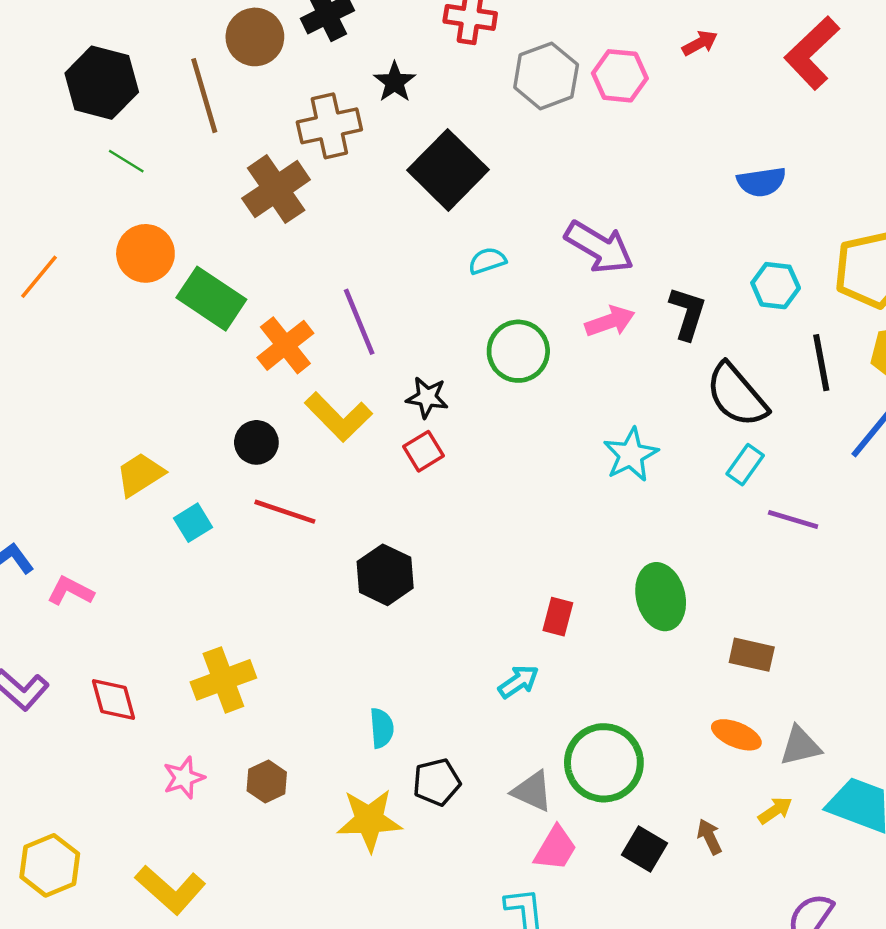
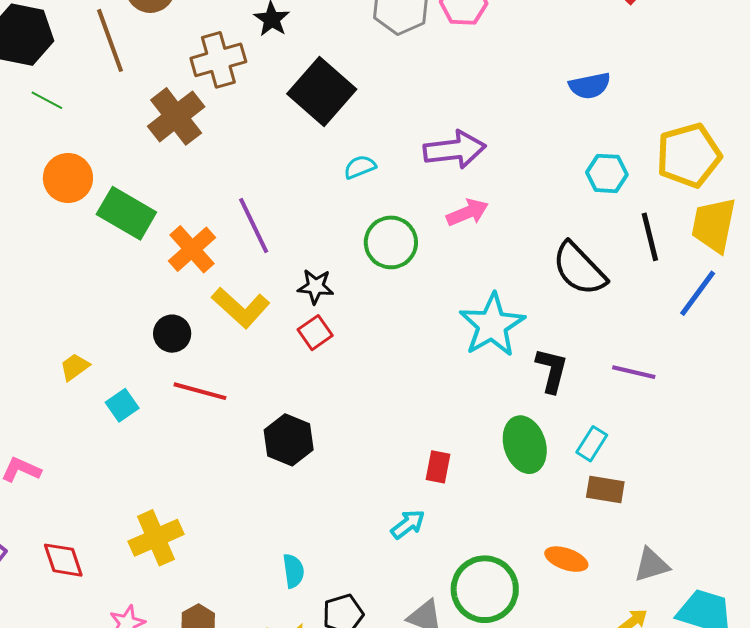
purple arrow: (599, 247) -> (455, 150), turned -34
black L-shape: (688, 313) -> (552, 370), moved
cyan star: (631, 455) -> (492, 325), size x1.4
cyan rectangle: (745, 465) -> (592, 444), moved
yellow trapezoid: (140, 475) -> (75, 367), size x0.7
orange ellipse: (736, 735) -> (566, 559), moved

